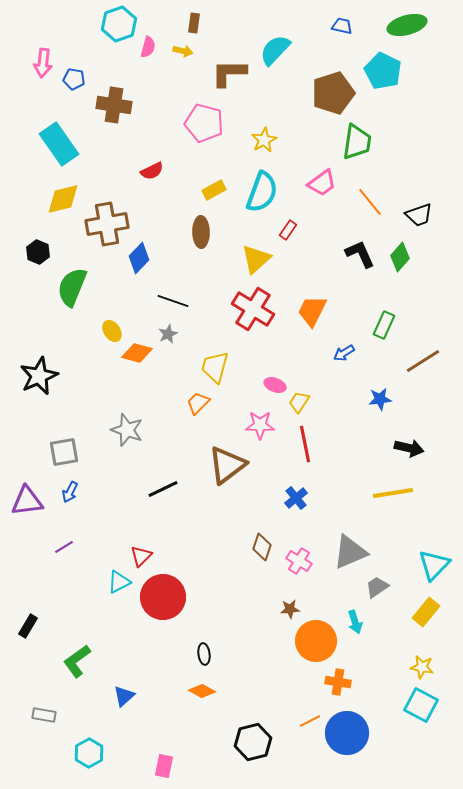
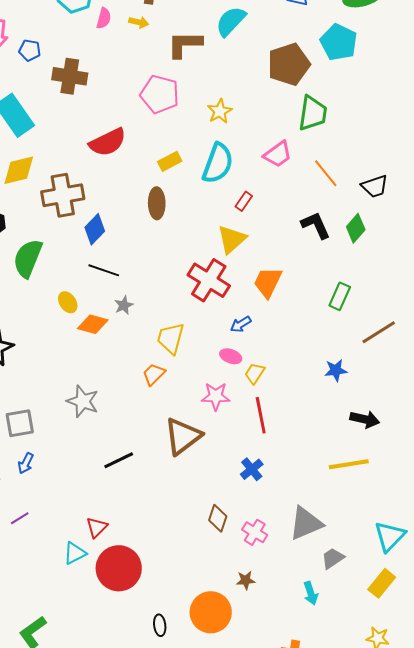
red semicircle: (152, 171) -> (108, 142), size x1.6
yellow triangle: (256, 259) -> (232, 239), moved
black line: (173, 301) -> (104, 270), moved
blue arrow: (344, 353) -> (241, 324), moved
orange circle: (316, 641) -> (211, 612), moved

